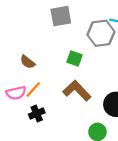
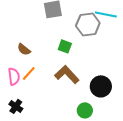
pink semicircle: (16, 93) -> (14, 76), turned -84
black cross: (37, 114) -> (16, 106), moved, turned -32

